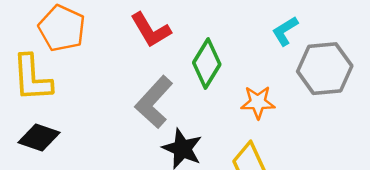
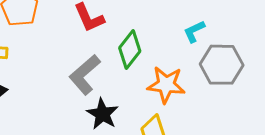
orange star: (258, 102) -> (166, 85), size x1.4

